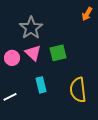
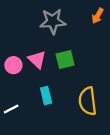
gray star: (31, 28) -> (53, 21), moved, turned 30

